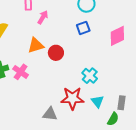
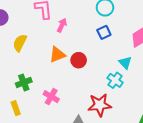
pink cross: (21, 72) -> (51, 97), moved
cyan triangle: (98, 102) -> (125, 63), moved

